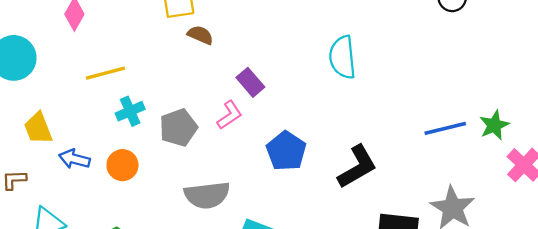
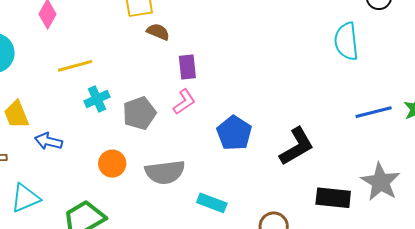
cyan semicircle: (342, 57) -> (346, 41), moved
purple rectangle: (250, 82) -> (187, 67), moved, turned 35
orange circle: (122, 165) -> (112, 164), moved

